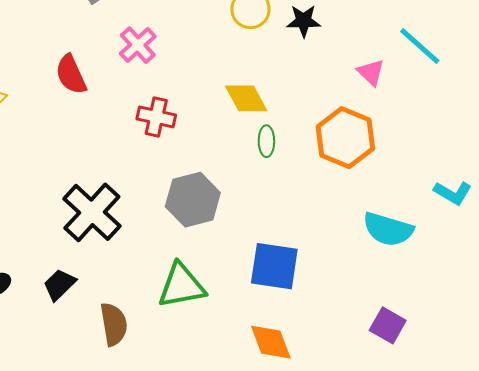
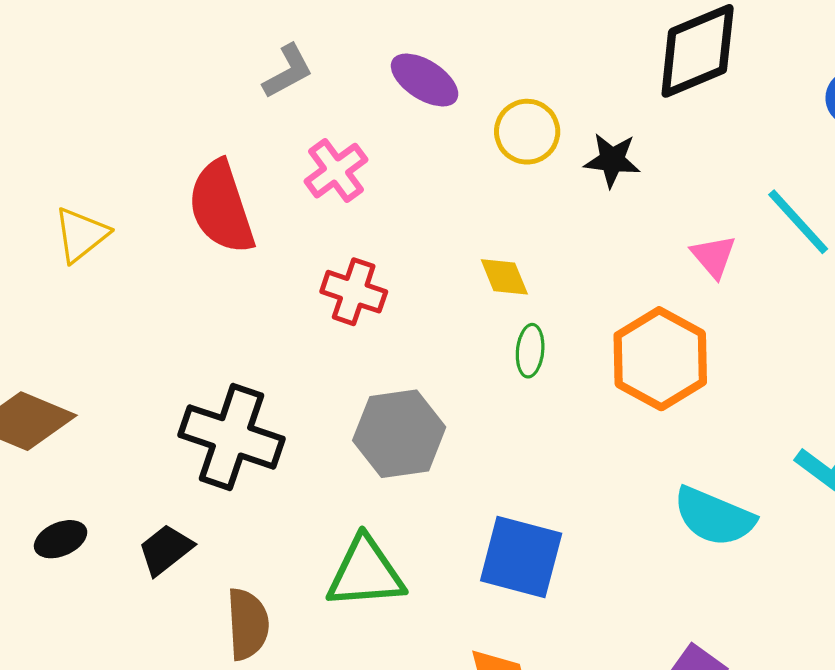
red semicircle: (71, 75) -> (221, 207), size x1.4
yellow diamond: (246, 98) -> (504, 277), size x0.7
black cross: (92, 212) -> (231, 437), turned -30

